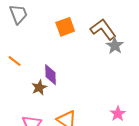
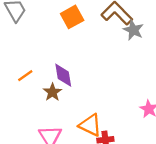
orange line: (15, 61) -> (25, 76), moved, turned -64

